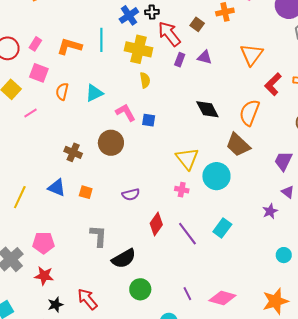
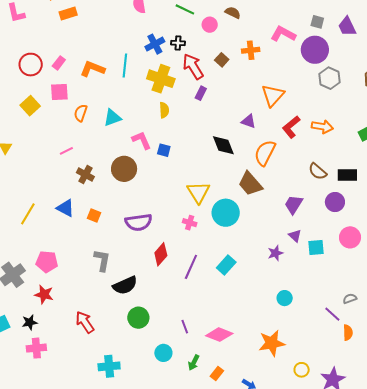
purple triangle: (205, 57) -> (249, 121), moved
pink square: (39, 73) -> (59, 92), turned -30
pink line: (30, 113) -> (66, 151), moved
purple semicircle: (131, 194) -> (139, 222), size x1.5
purple line: (187, 234) -> (191, 267), turned 55
black star: (55, 305) -> (30, 322), moved

